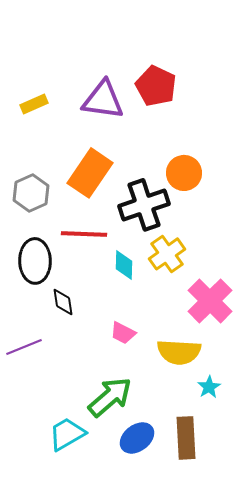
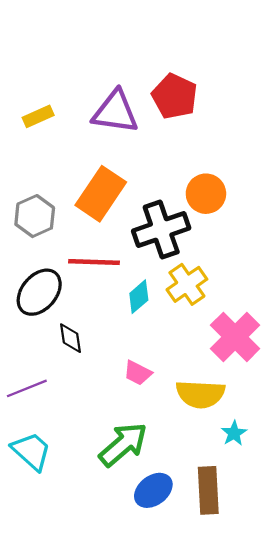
black ellipse: (35, 261) -> (39, 292), turned 42
cyan diamond: (124, 265) -> (139, 297), turned 48
cyan trapezoid: (67, 434) -> (31, 451), moved, turned 72

